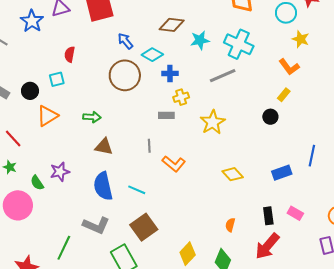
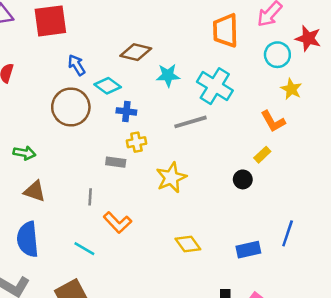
cyan line: (137, 190) -> (84, 249), moved

